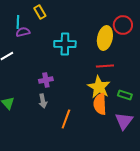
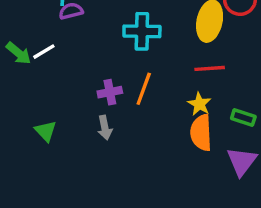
yellow star: (99, 87) -> (199, 104), size x0.6
orange line: (66, 119) -> (144, 89), moved

